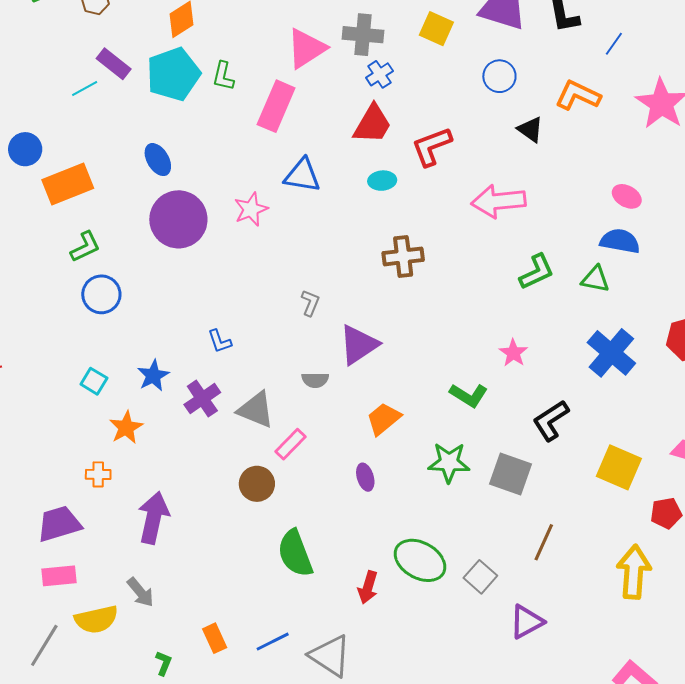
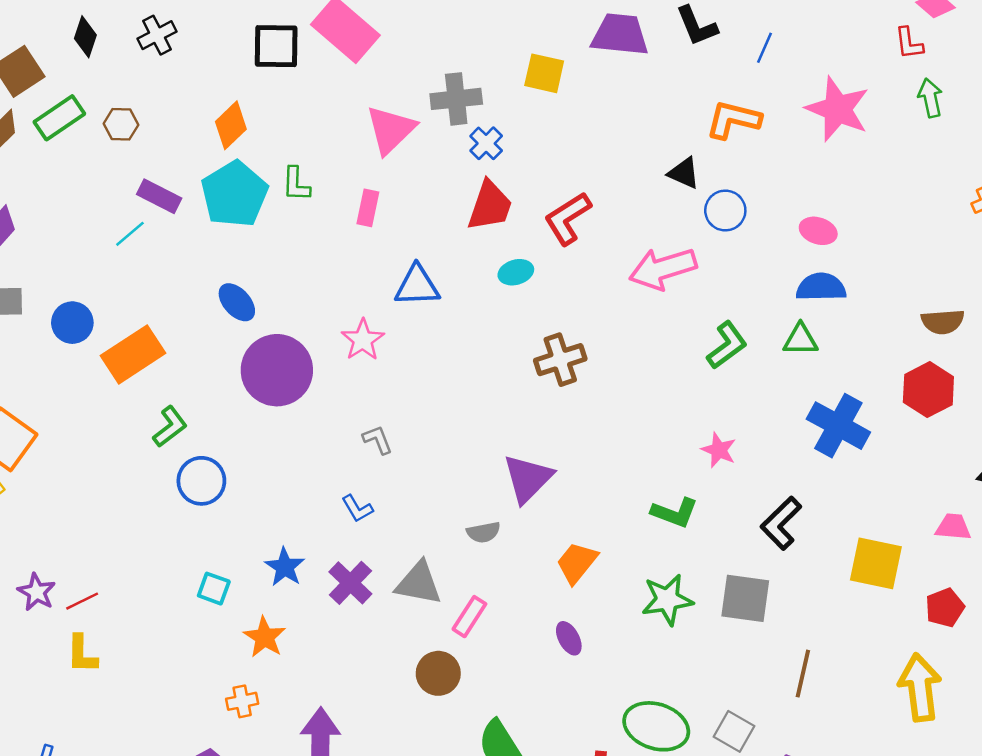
blue circle: (499, 76) -> (725, 211), moved
pink rectangle: (276, 106) -> (368, 208), size x0.6
gray L-shape: (310, 303) -> (378, 440), moved, turned -32

